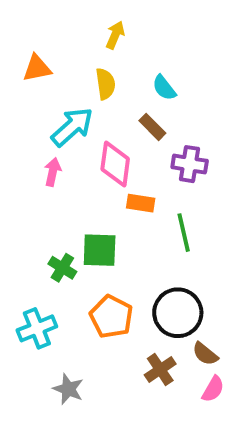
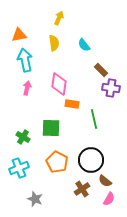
cyan arrow: (72, 127) -> (25, 60), moved, turned -60
brown rectangle: (152, 127) -> (101, 70), moved
purple cross: (190, 164) -> (111, 88), moved
green cross: (62, 268) -> (23, 137), moved

